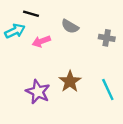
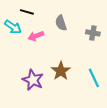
gray semicircle: (70, 26) -> (61, 23), turned 42
cyan arrow: (15, 31) -> (13, 27), turned 60

